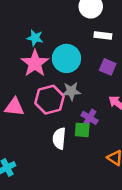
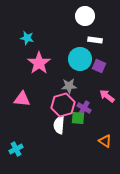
cyan star: (35, 38) -> (27, 38), moved
cyan circle: (66, 58) -> (80, 59), moved
pink hexagon: (49, 100) -> (63, 105), moved

